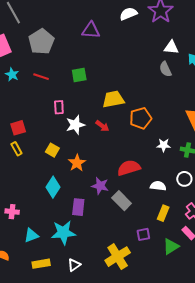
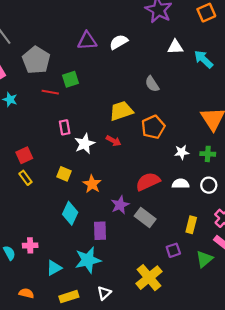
white semicircle: (128, 14) -> (119, 42), moved
gray semicircle: (165, 69) -> (152, 84), moved
green square: (79, 75) -> (71, 79), moved
red line: (41, 77) -> (50, 92), moved
purple star: (100, 186) -> (120, 205), turned -30
white semicircle: (158, 186) -> (181, 184), moved

